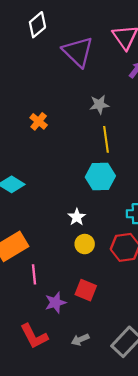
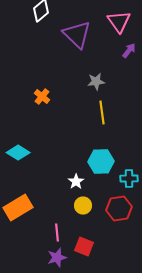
cyan hexagon: (100, 177) -> (101, 162), moved
pink line: (34, 274) -> (57, 232), moved

